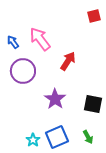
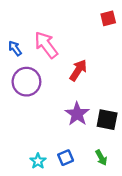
purple star: (55, 99) -> (77, 114), moved
blue square: (57, 137) -> (66, 158), size x0.6

